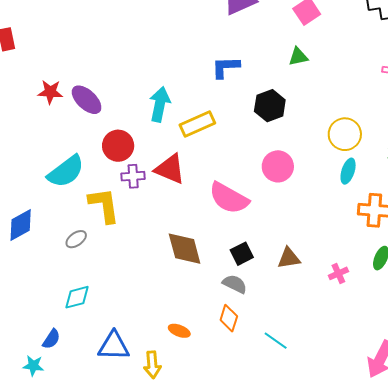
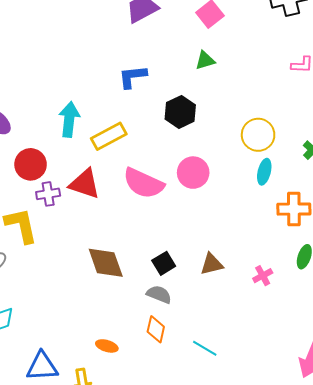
pink semicircle: (229, 198) -> (143, 183), moved

